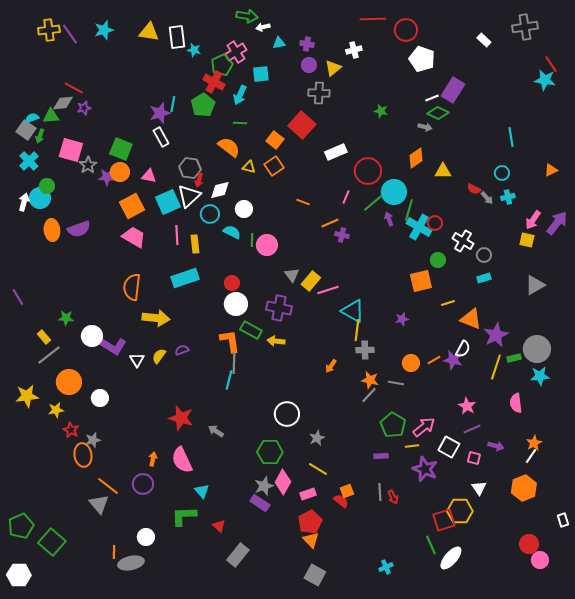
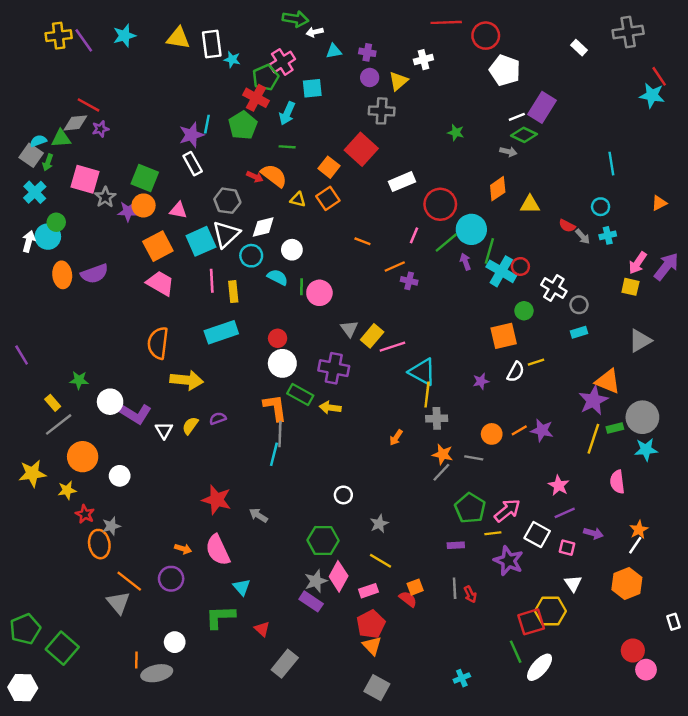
red arrow: (199, 180) -> (255, 177), moved, turned -80
orange triangle: (471, 319) -> (608, 381), moved
white semicircle: (463, 349) -> (516, 372), moved
white circle: (287, 414) -> (343, 495), size x0.6
orange arrow: (153, 459) -> (183, 549), turned 96

